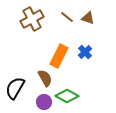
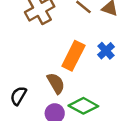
black semicircle: (15, 88) -> (18, 96), size x0.7

